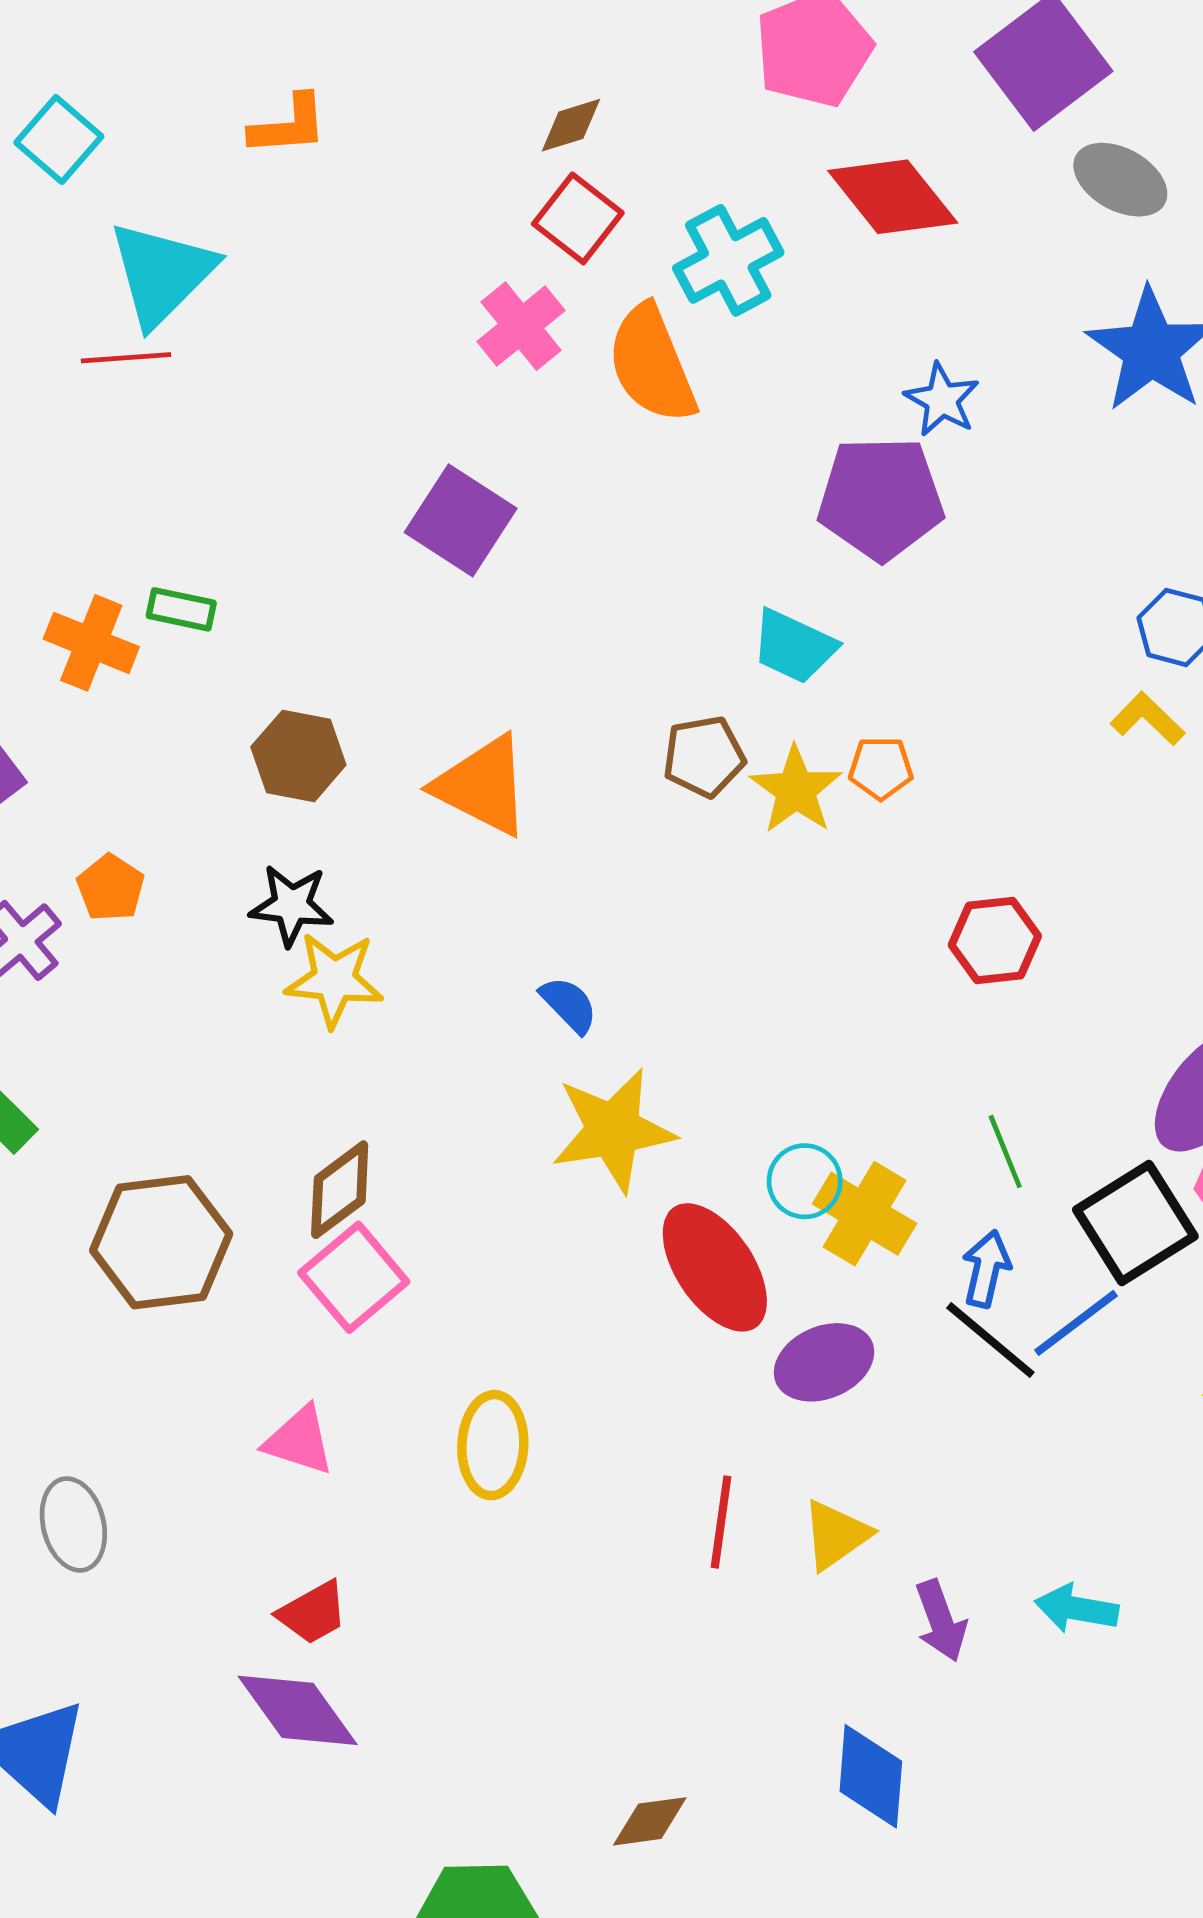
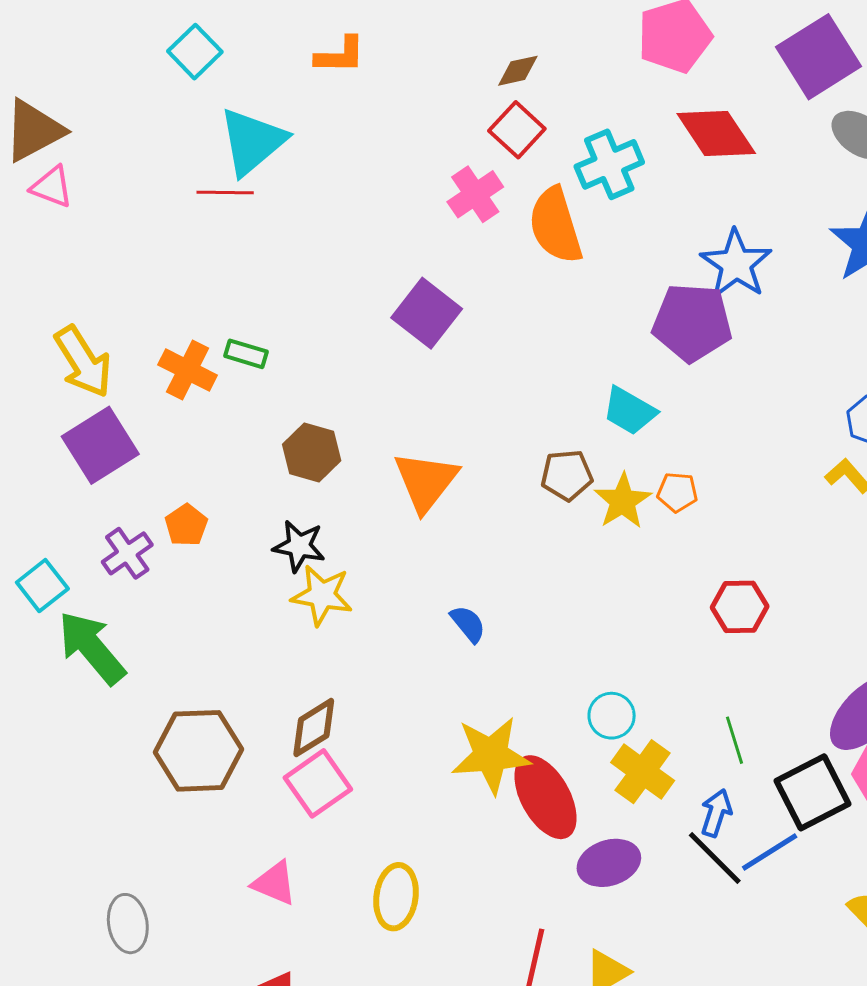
blue star: (942, 400) -> (736, 264), size x1.5
orange triangle: (482, 786) -> (426, 481), turned 36
yellow star: (613, 1130) -> (491, 755), moved
cyan circle: (805, 1181) -> (612, 716), moved

